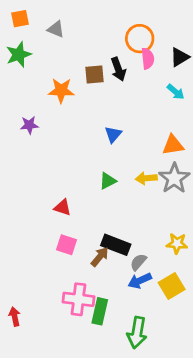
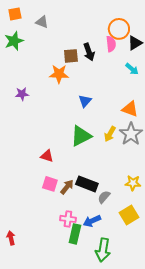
orange circle: (140, 39) -> (119, 29), moved
orange star: (61, 90) -> (59, 74), moved
orange triangle: (173, 145) -> (130, 109), turned 30
yellow arrow: (146, 178) -> (110, 134), turned -56
green triangle: (108, 181) -> (81, 136), size x1.6
brown arrow: (100, 257) -> (67, 187), moved
blue arrow: (140, 281) -> (92, 221), moved
pink cross: (78, 299) -> (68, 219), moved, size x0.7

